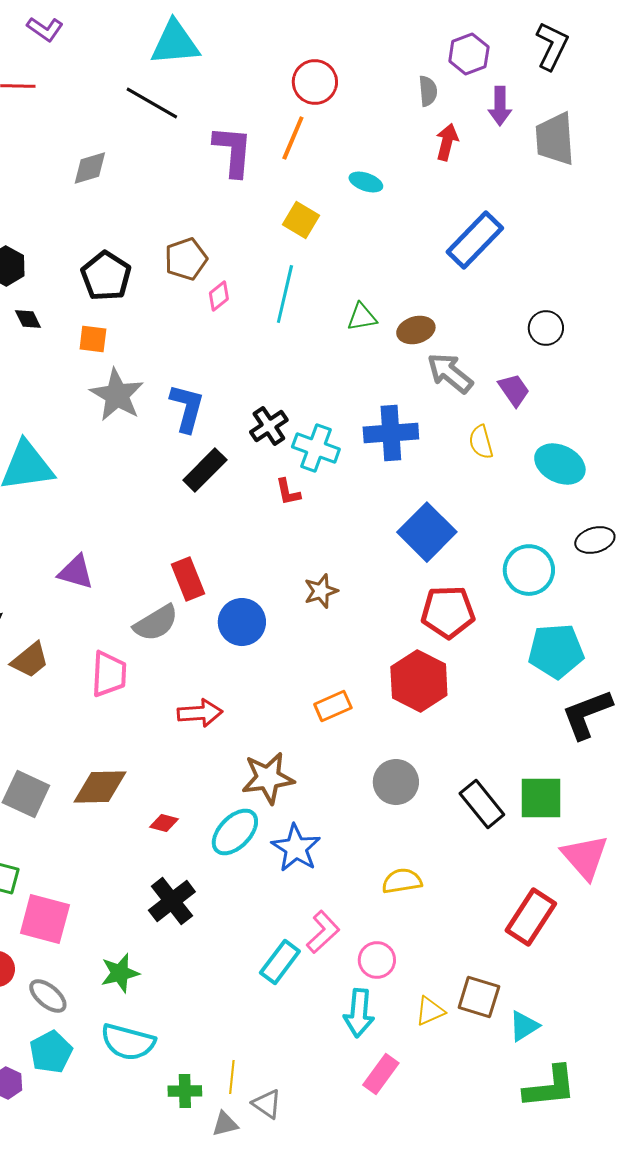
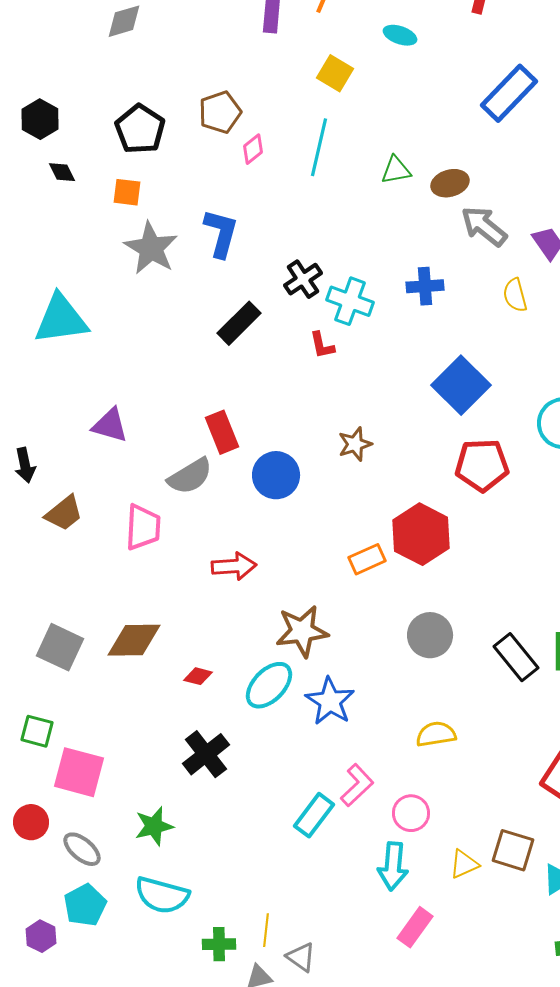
blue L-shape: (187, 408) -> (221, 233), moved
blue cross: (391, 433) -> (425, 286), size x0.7
red hexagon: (419, 681) -> (421, 534), moved

